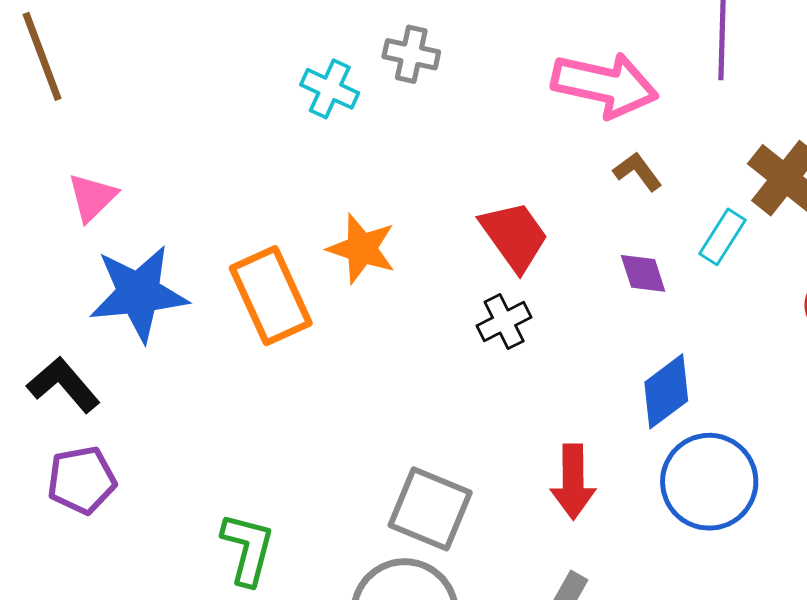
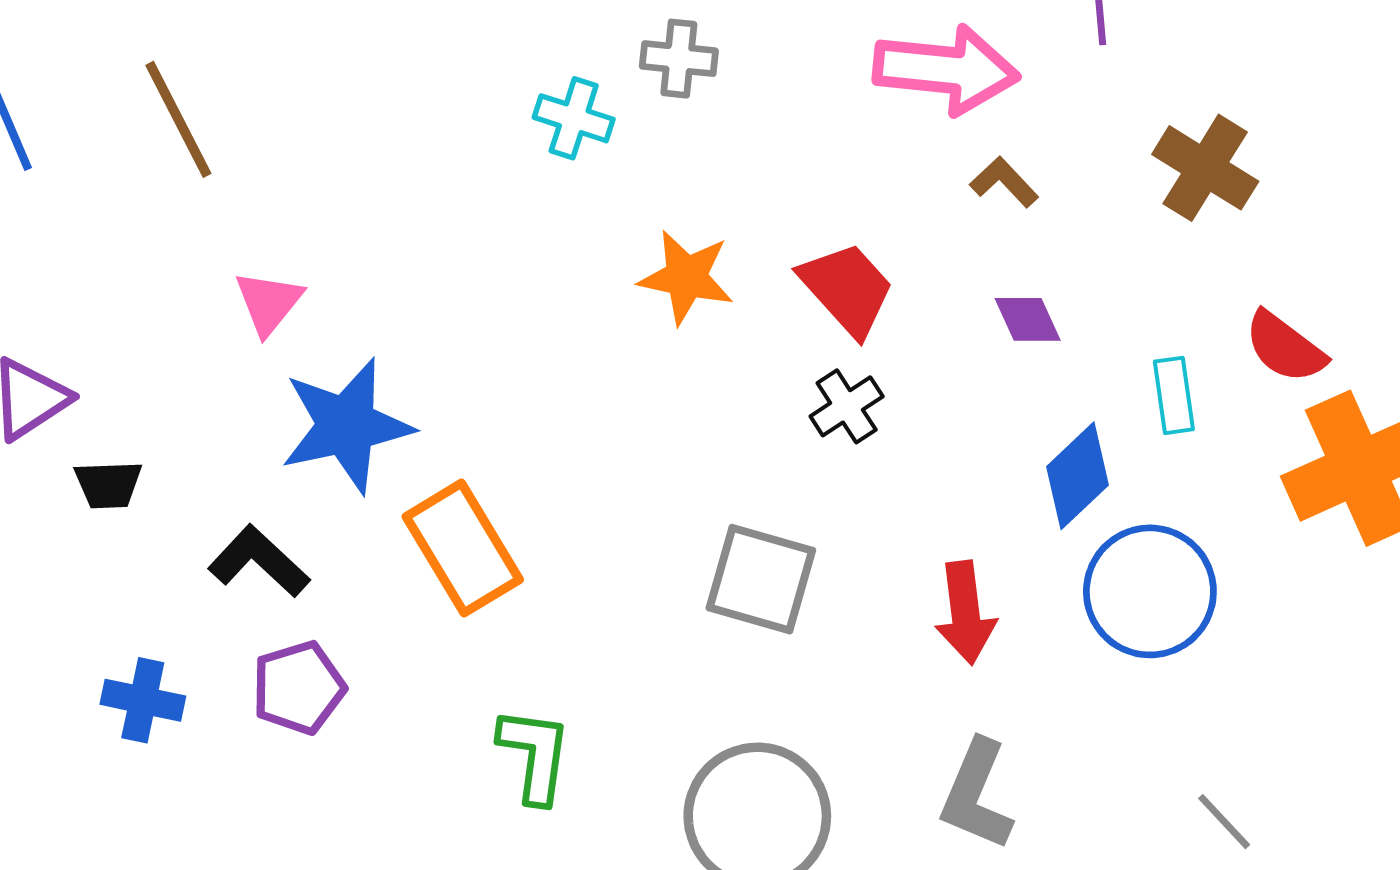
cyan rectangle: (723, 237) -> (1174, 395), moved, turned -34
orange star: (362, 249) -> (686, 277), moved
orange rectangle: (271, 296) -> (463, 548), moved
gray square: (430, 509) -> (761, 579), moved

